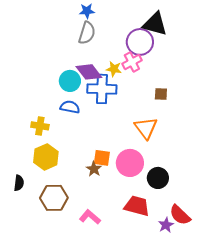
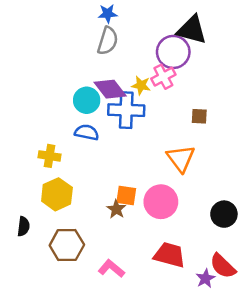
black circle: (158, 178) -> (224, 214), moved

